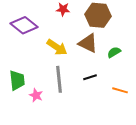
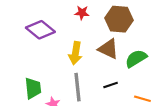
yellow arrow: (57, 47) -> (75, 53), turned 65
green semicircle: (114, 52) -> (136, 58), size x1.5

